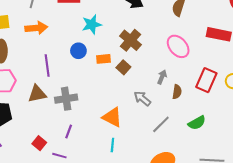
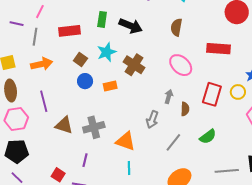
cyan star: (92, 24) -> (107, 52), moved
purple line: (47, 66) -> (44, 101), moved
brown square: (123, 67) -> (80, 60), moved
brown triangle: (37, 94) -> (64, 125), moved, turned 36
gray arrow: (142, 98) -> (152, 120), turned -102
gray cross: (66, 99) -> (94, 127), moved

